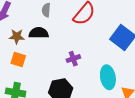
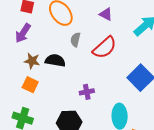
gray semicircle: (46, 10) -> (75, 40), moved

